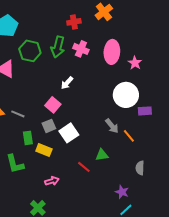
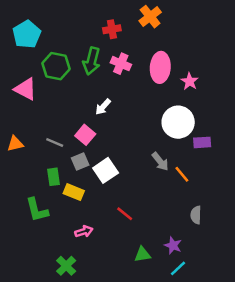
gray line: (18, 114) -> (55, 142), moved
green triangle: (102, 155) -> (142, 254), moved

